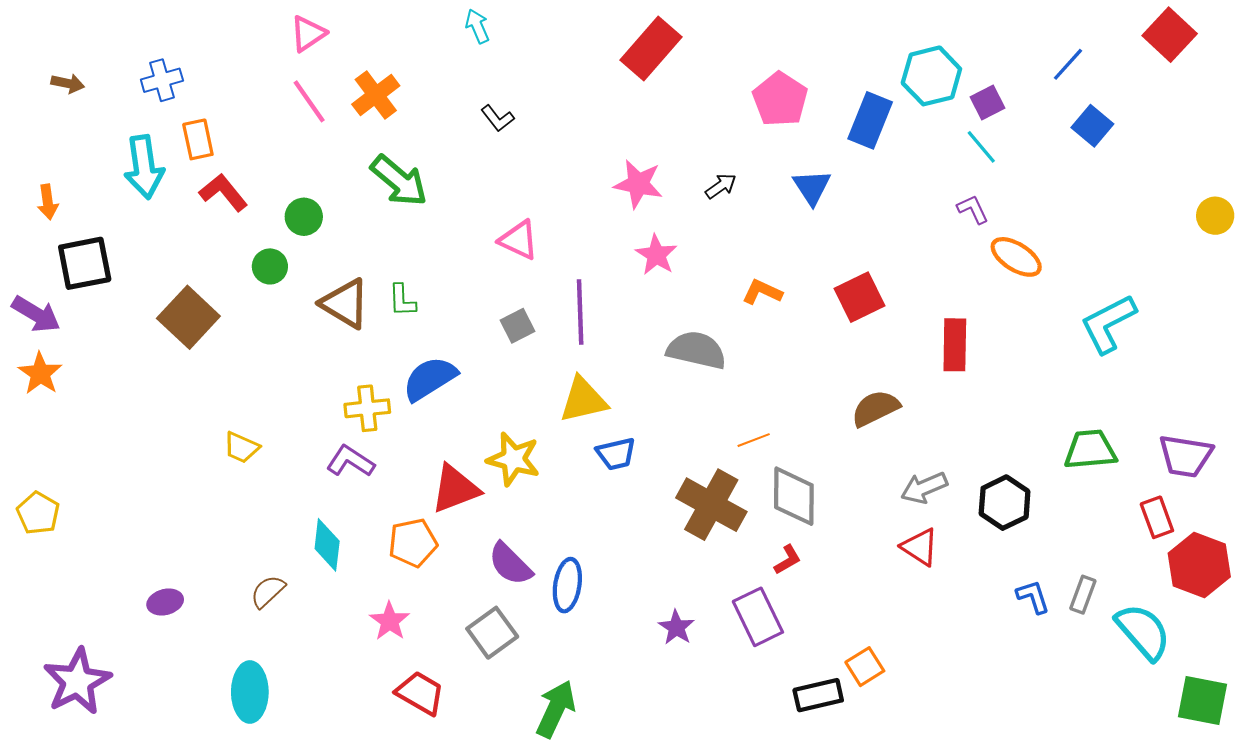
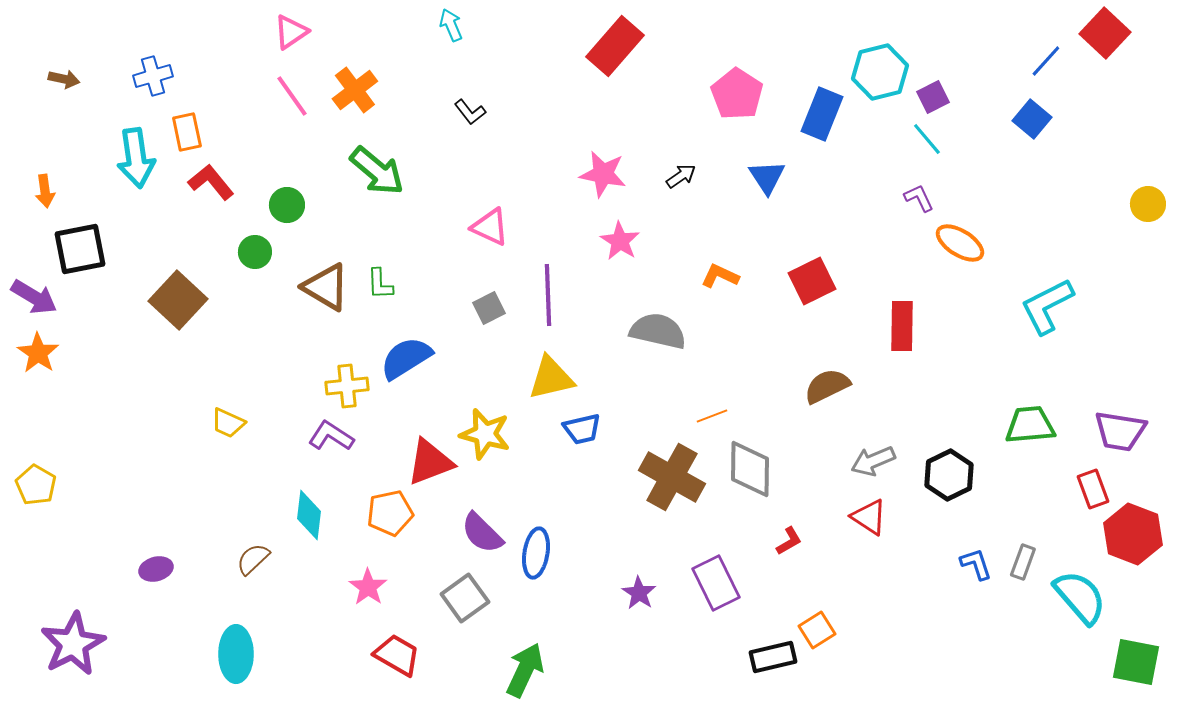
blue line: (1068, 64) -> (1046, 61), moved
red L-shape: (788, 560) -> (789, 541), moved

